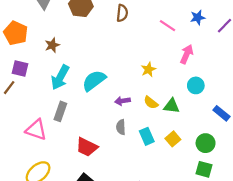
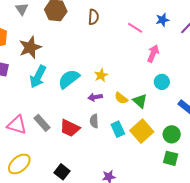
brown star: (52, 45) -> (30, 47), size x1.6
yellow star: (148, 69) -> (101, 75), moved
green triangle: (172, 106) -> (140, 101), turned 35
gray rectangle: (60, 111) -> (42, 123), moved, turned -60
yellow square: (173, 139) -> (142, 131), size x1.6
red trapezoid: (87, 147) -> (70, 128), moved

